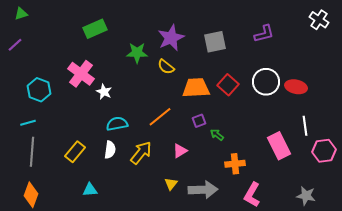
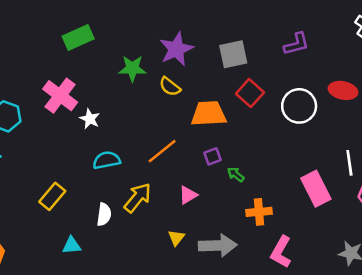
red square: (228, 85) -> (250, 93), moved
red ellipse: (296, 87) -> (343, 90), moved
white semicircle: (110, 150) -> (104, 214), moved

